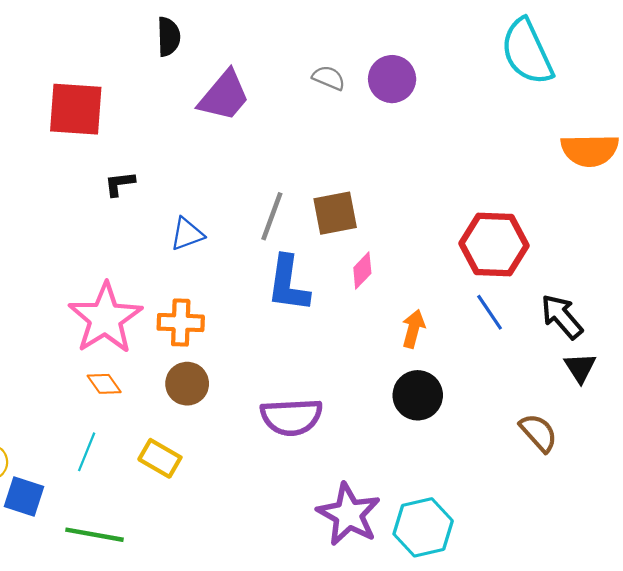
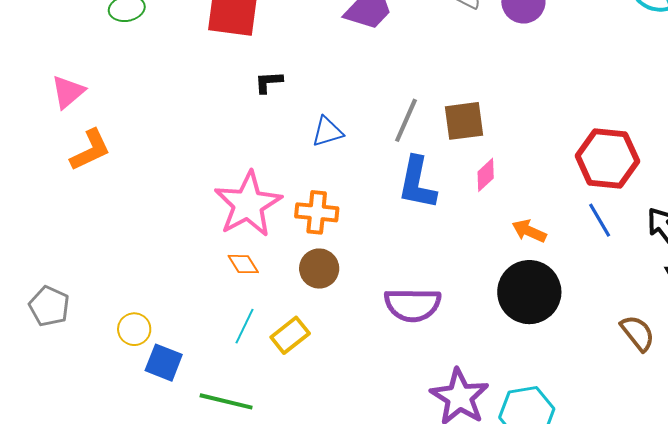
orange arrow: (413, 329) -> (529, 231), turned -84
black circle: (418, 395) -> (529, 292), size x1.4
cyan line: (87, 452) -> (244, 326), moved
yellow rectangle: (160, 458) -> (290, 335), turned -72

